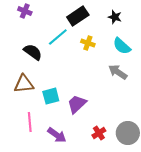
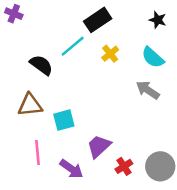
purple cross: (25, 11) -> (14, 14), moved
black star: (115, 17) -> (158, 20), moved
yellow cross: (88, 43) -> (110, 54), turned 32
purple trapezoid: (77, 104) -> (99, 146), moved

